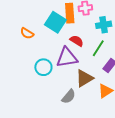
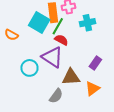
green line: (98, 48) -> (58, 26), moved
purple triangle: (67, 58) -> (52, 57), turned 45
brown triangle: (84, 78) -> (71, 77), turned 30

